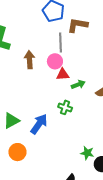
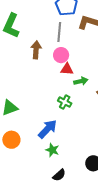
gray line: (61, 42) -> (59, 32), moved
blue arrow: (39, 124) -> (48, 129), moved
green star: (87, 153) -> (52, 150), moved

